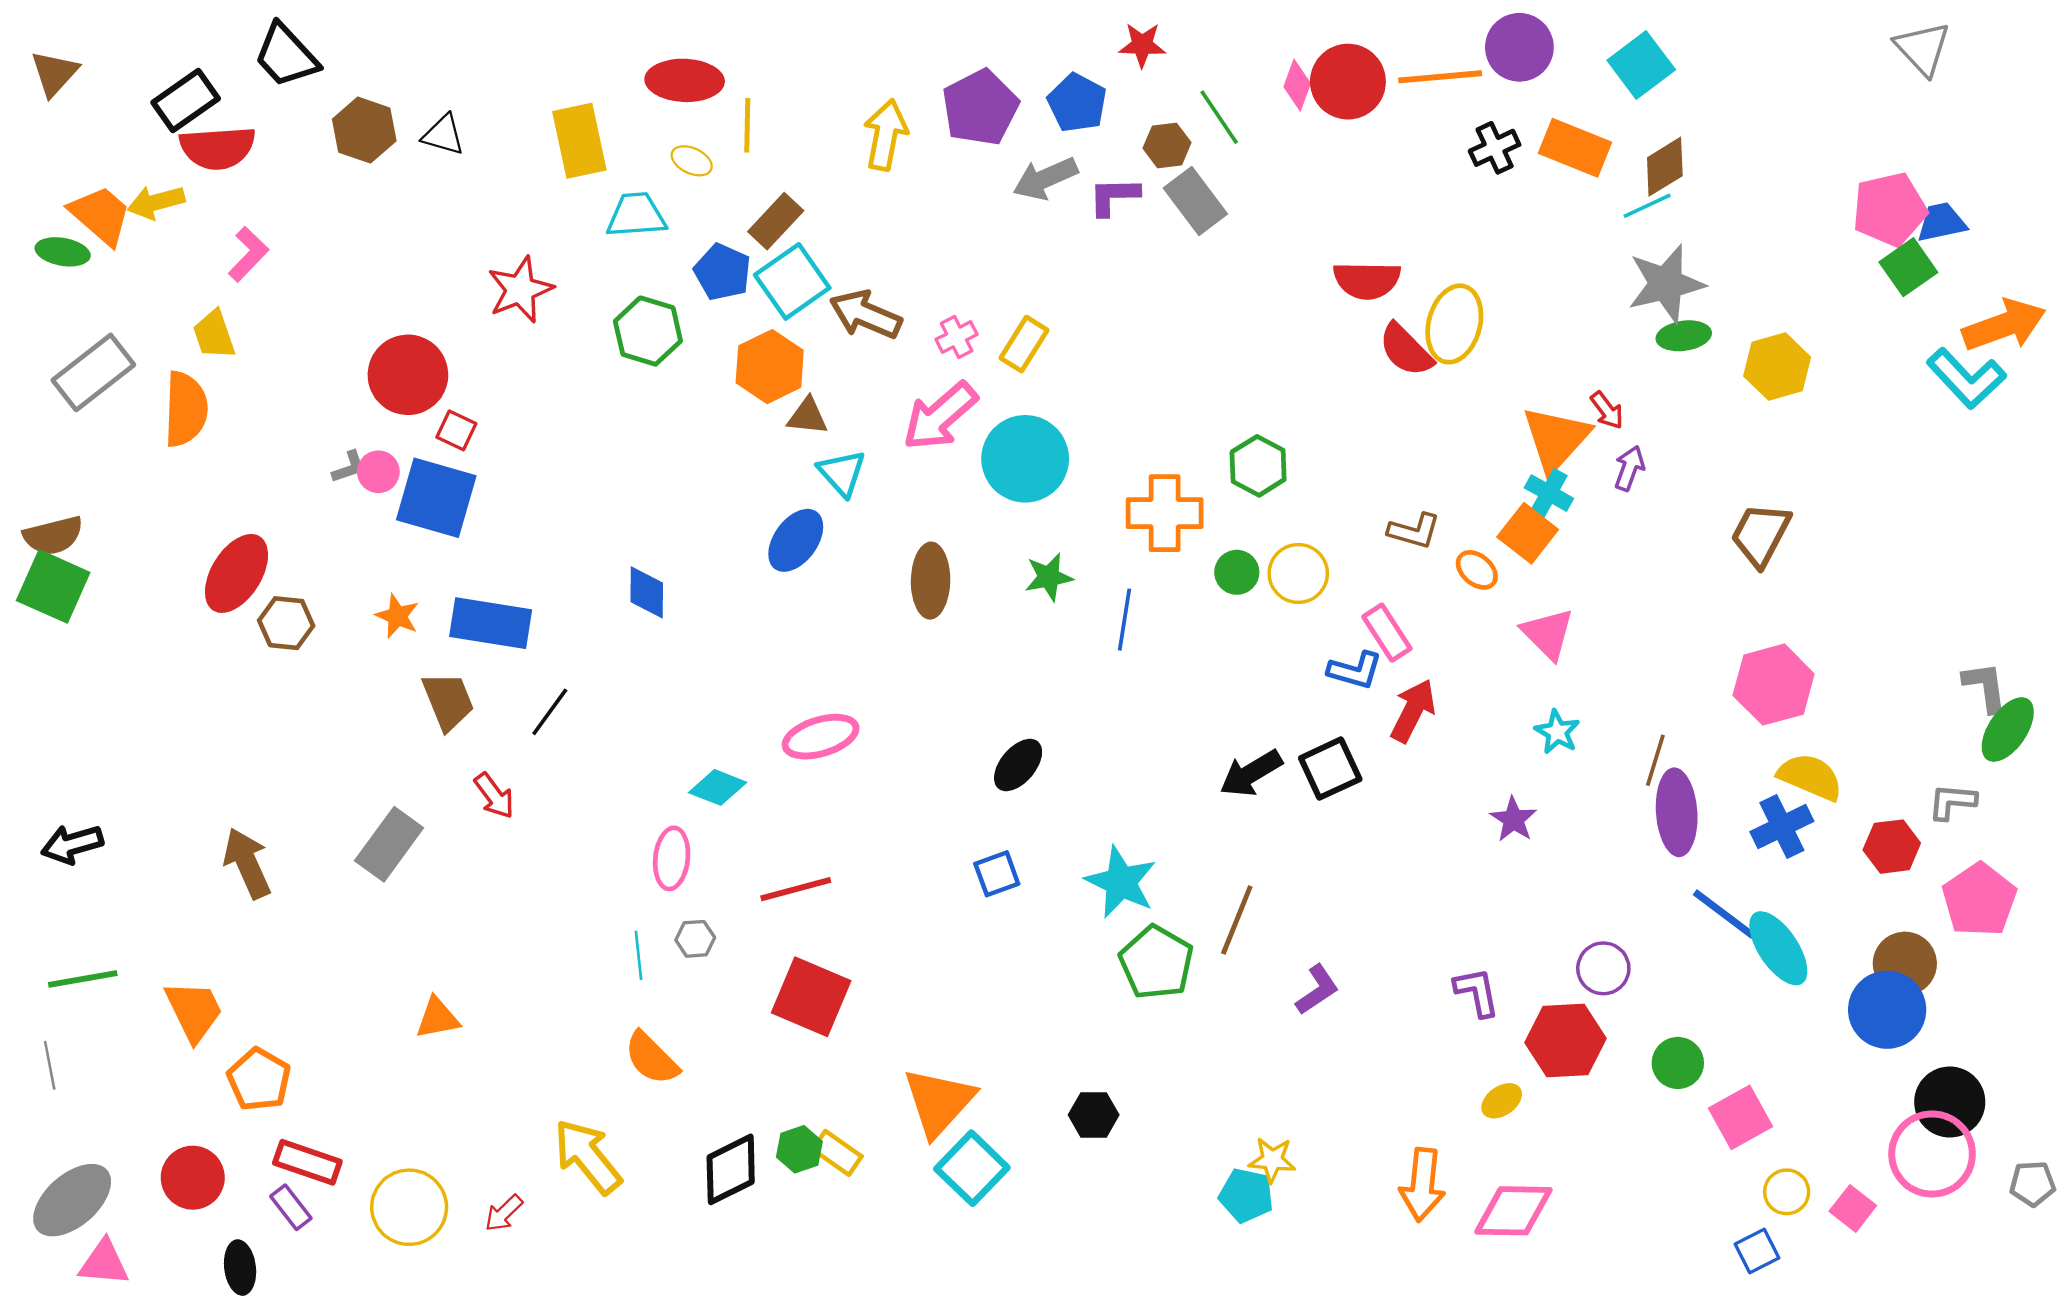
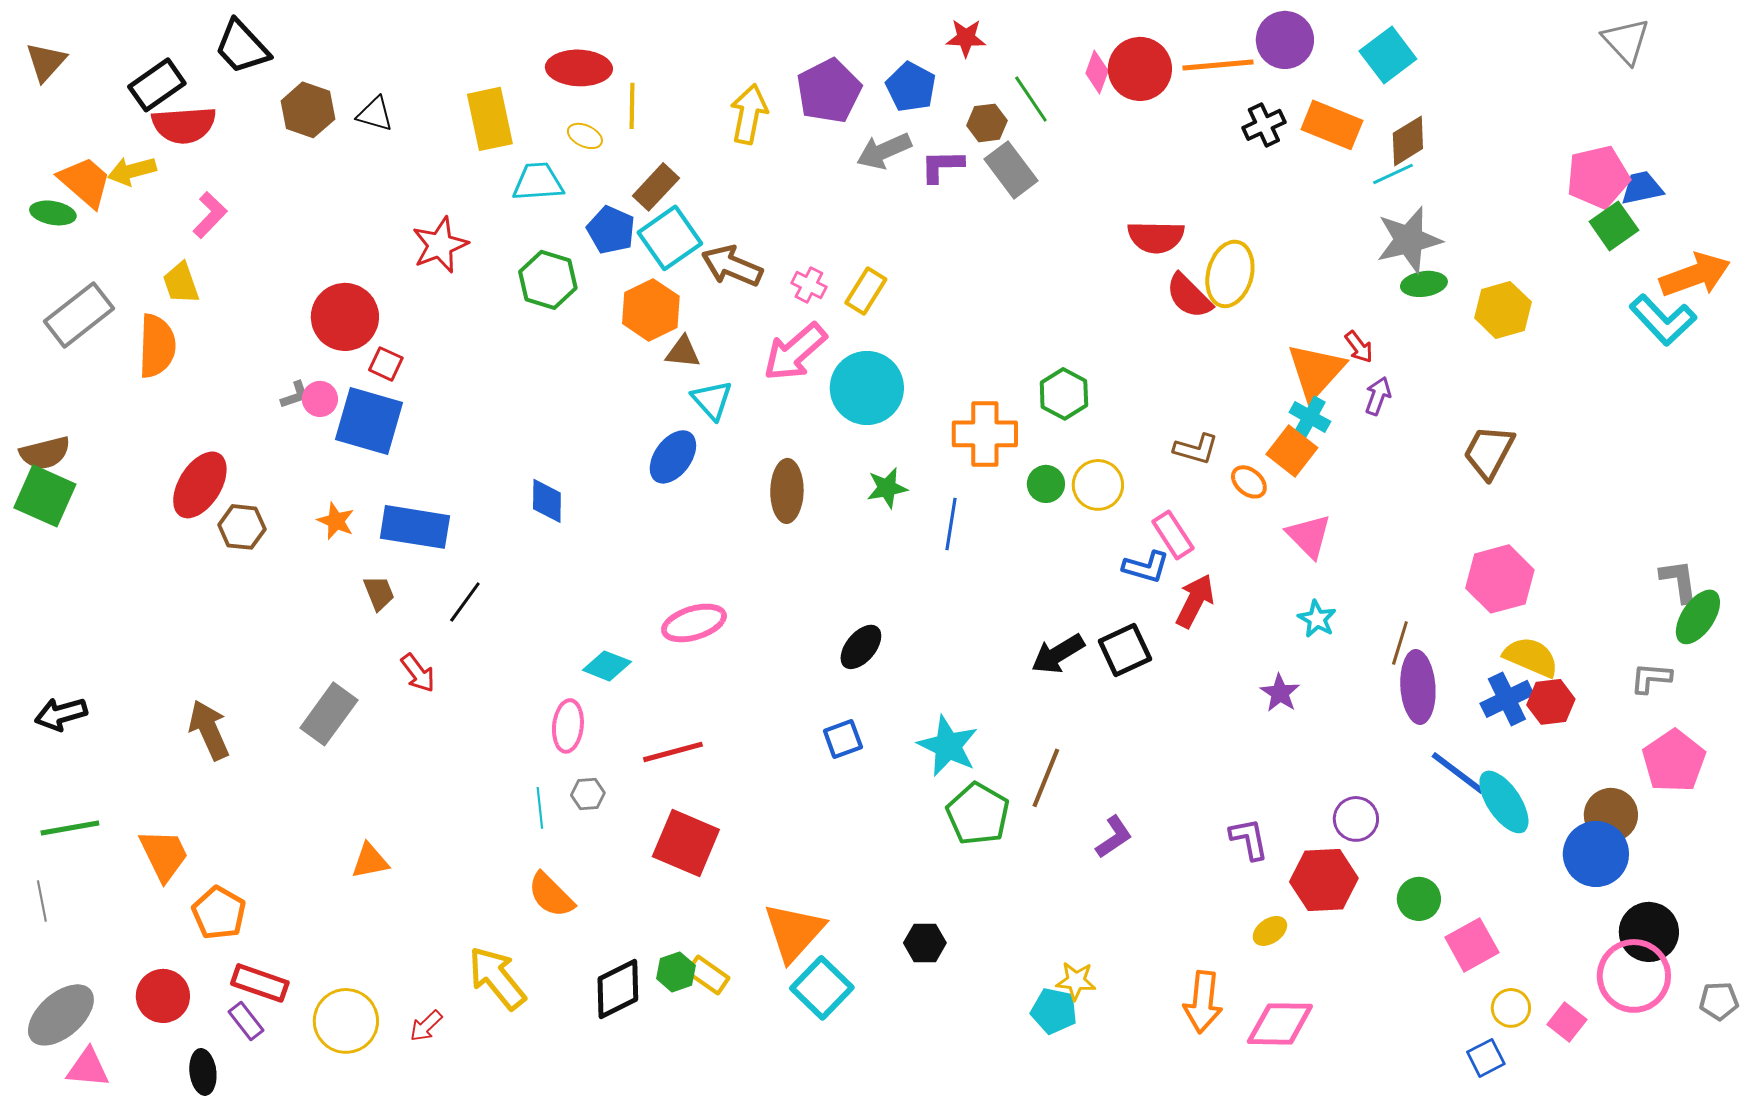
pink cross: (957, 337) -> (809, 285), turned -36
brown trapezoid: (448, 701) -> (379, 593), size x0.7
red hexagon: (1892, 847) -> (1551, 702), moved

